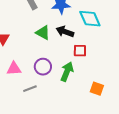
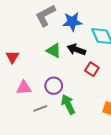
red square: (80, 51) -> (92, 69), turned 32
green arrow: (67, 72) -> (68, 104), moved, turned -48

